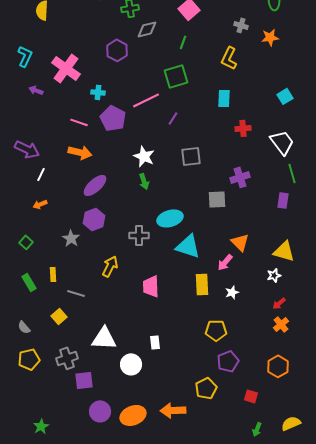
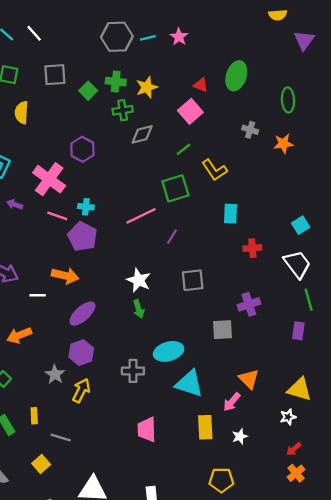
green line: (183, 42) -> (183, 149), turned 32
purple hexagon: (117, 50) -> (82, 149), moved
yellow L-shape: (229, 58) -> (214, 170), moved, turned -60
cyan square: (285, 96) -> (301, 225), moved
purple pentagon: (113, 118) -> (82, 237), moved
pink line: (79, 122) -> (57, 216), moved
white line: (41, 174) -> (38, 295), moved, turned 64
orange arrow: (40, 204) -> (19, 335), size x1.5
yellow arrow: (110, 266) -> (81, 390), moved

